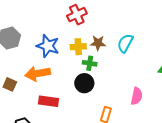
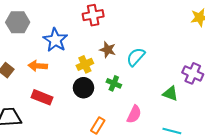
yellow cross: (78, 47) -> (85, 64), moved, turned -35
green cross: (90, 63) -> (114, 83), moved
orange arrow: (38, 74) -> (38, 66), size x0.7

